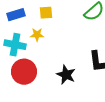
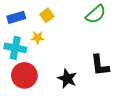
yellow square: (46, 13) -> (47, 15), turned -32

